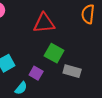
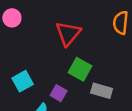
red triangle: (44, 23) -> (68, 33), turned -45

